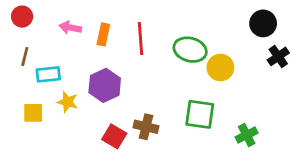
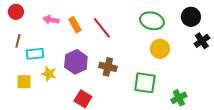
orange rectangle: (103, 34) -> (75, 25), turned -42
red line: (141, 39) -> (102, 28), turned -35
green ellipse: (190, 50) -> (152, 21), moved
brown cross: (146, 127) -> (108, 67), moved

